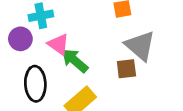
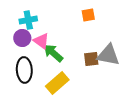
purple circle: (20, 39) -> (22, 38), moved
gray triangle: (140, 46) -> (108, 55), moved, turned -30

